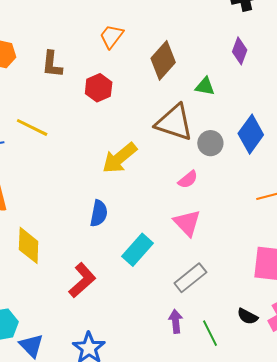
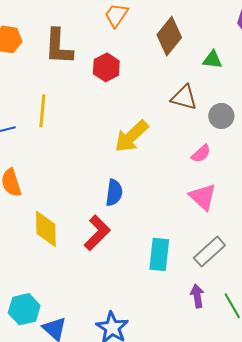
brown L-shape: (52, 64) -> (59, 47), size x1.4
brown triangle: (174, 123) -> (184, 98), size x0.7
yellow line: (32, 127) -> (42, 111), turned 72
cyan rectangle: (137, 250) -> (159, 254), moved, turned -32
red L-shape: (82, 280) -> (97, 233), moved

